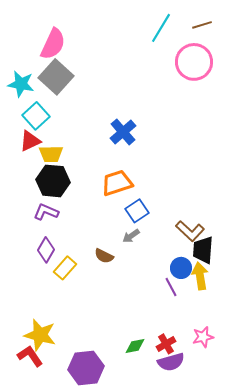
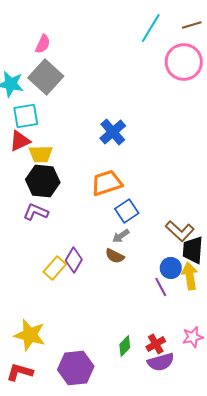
pink semicircle: (53, 44) -> (43, 44), size x0.6
cyan square: (36, 116) -> (26, 116), turned 32
purple diamond: (46, 250) -> (74, 260), moved
brown semicircle: (104, 256) -> (115, 256), moved
green diamond: (135, 346) -> (125, 346), turned -35
red L-shape: (30, 356) -> (20, 372), moved, turned -40

